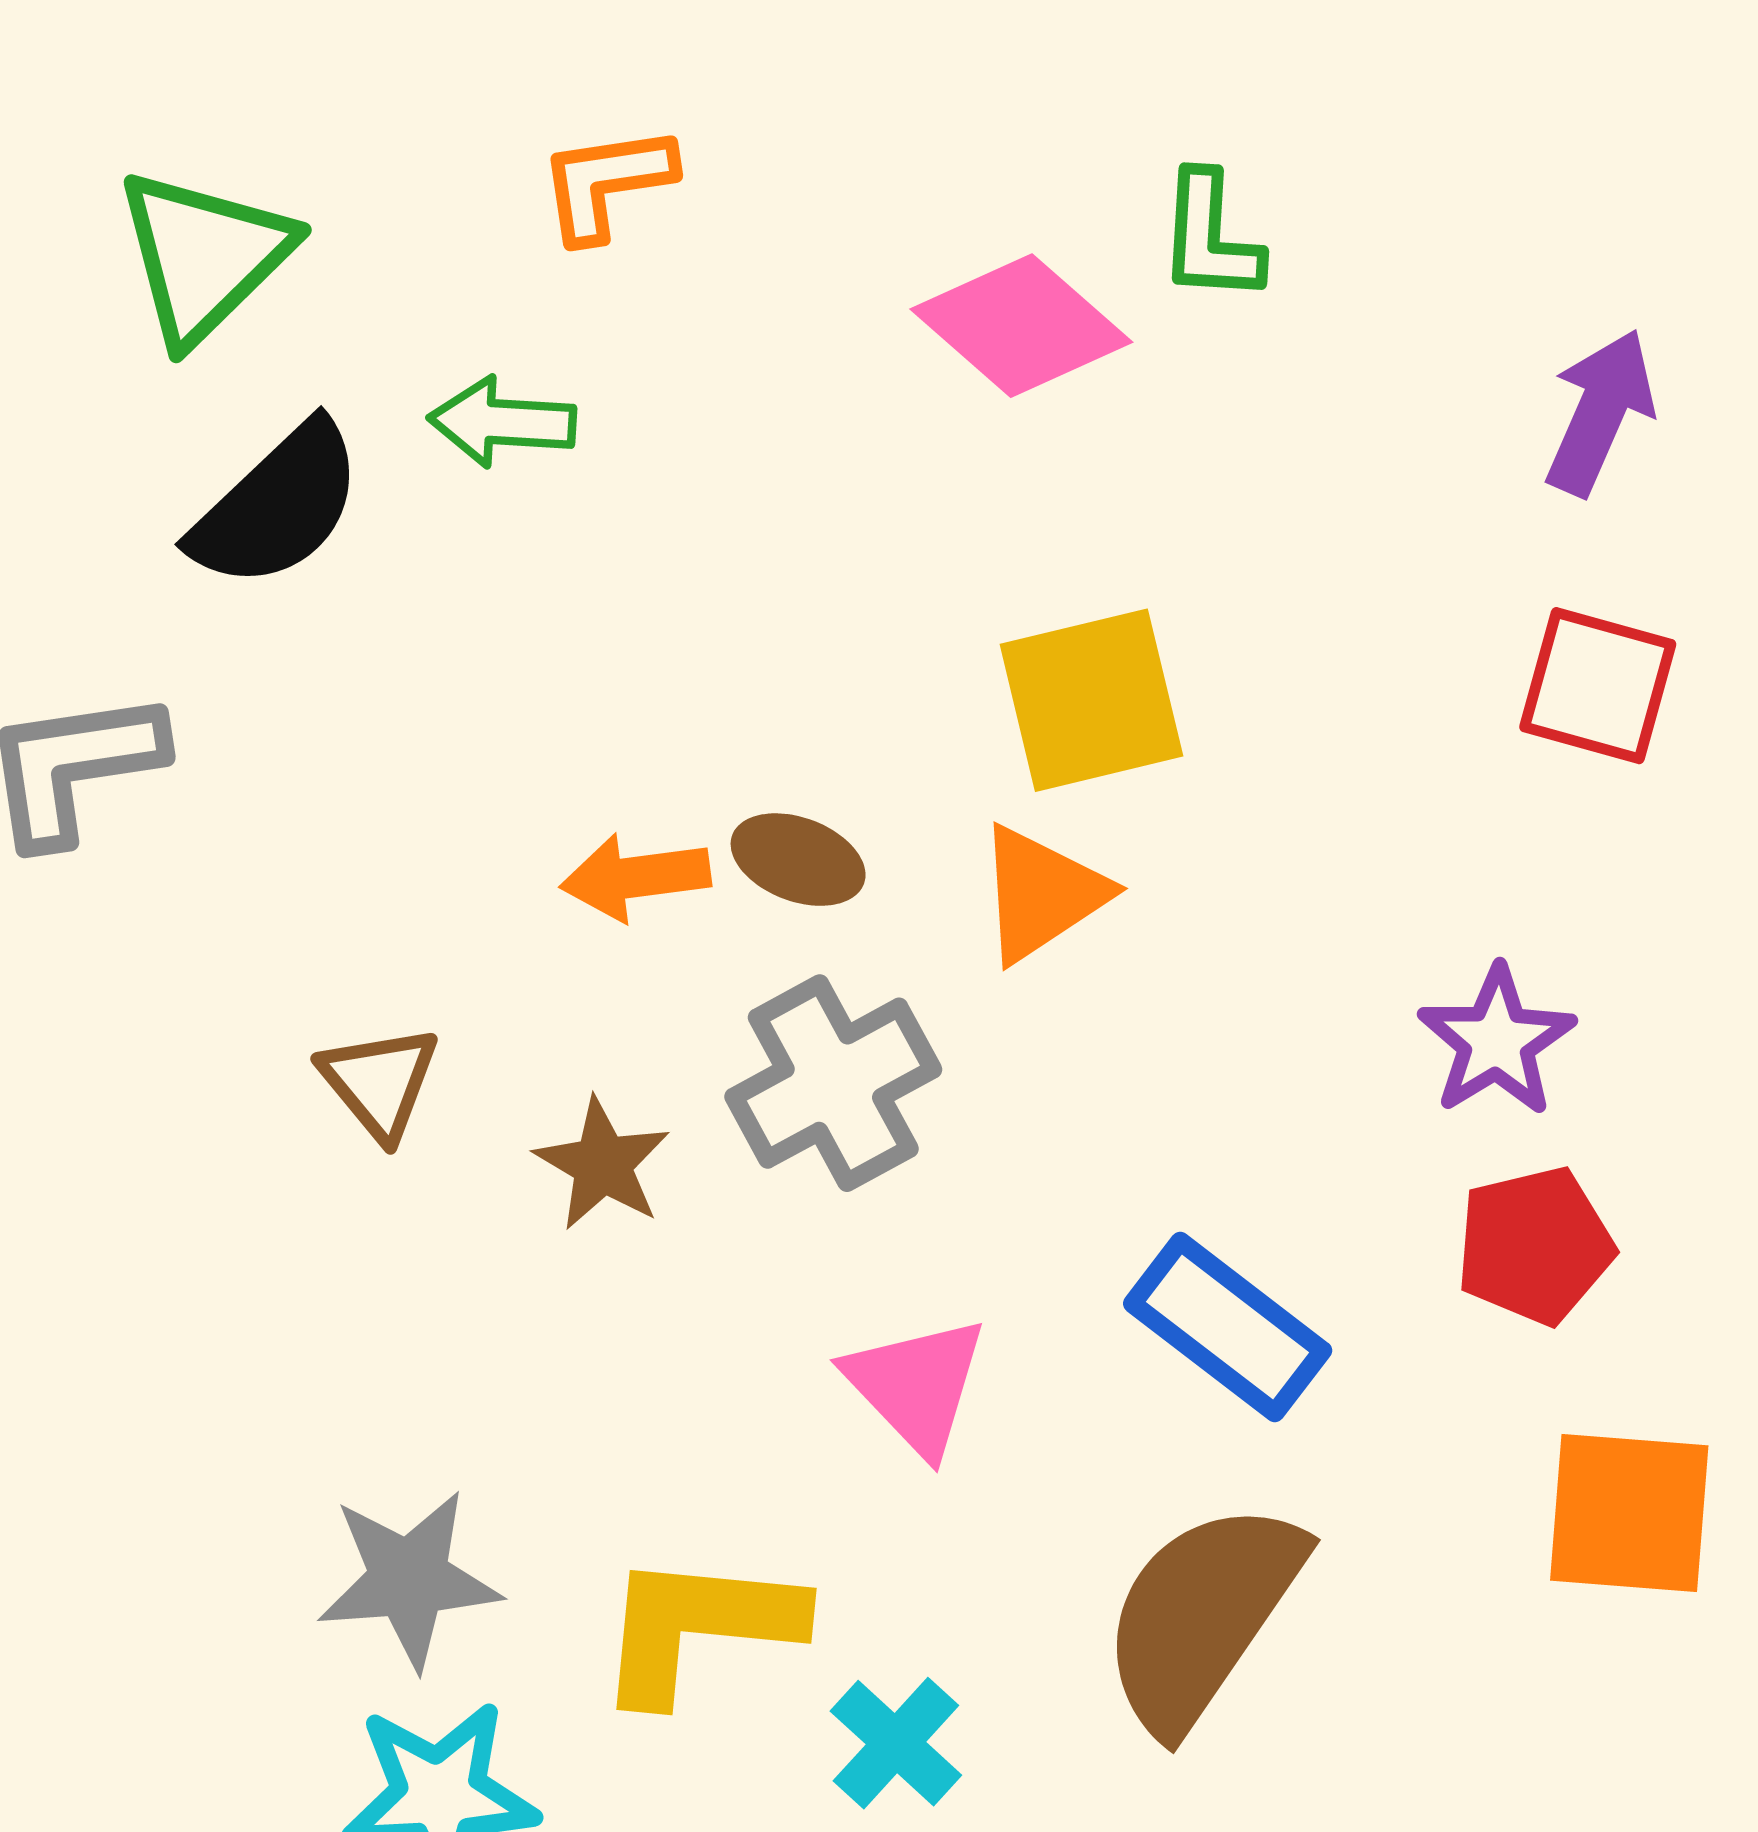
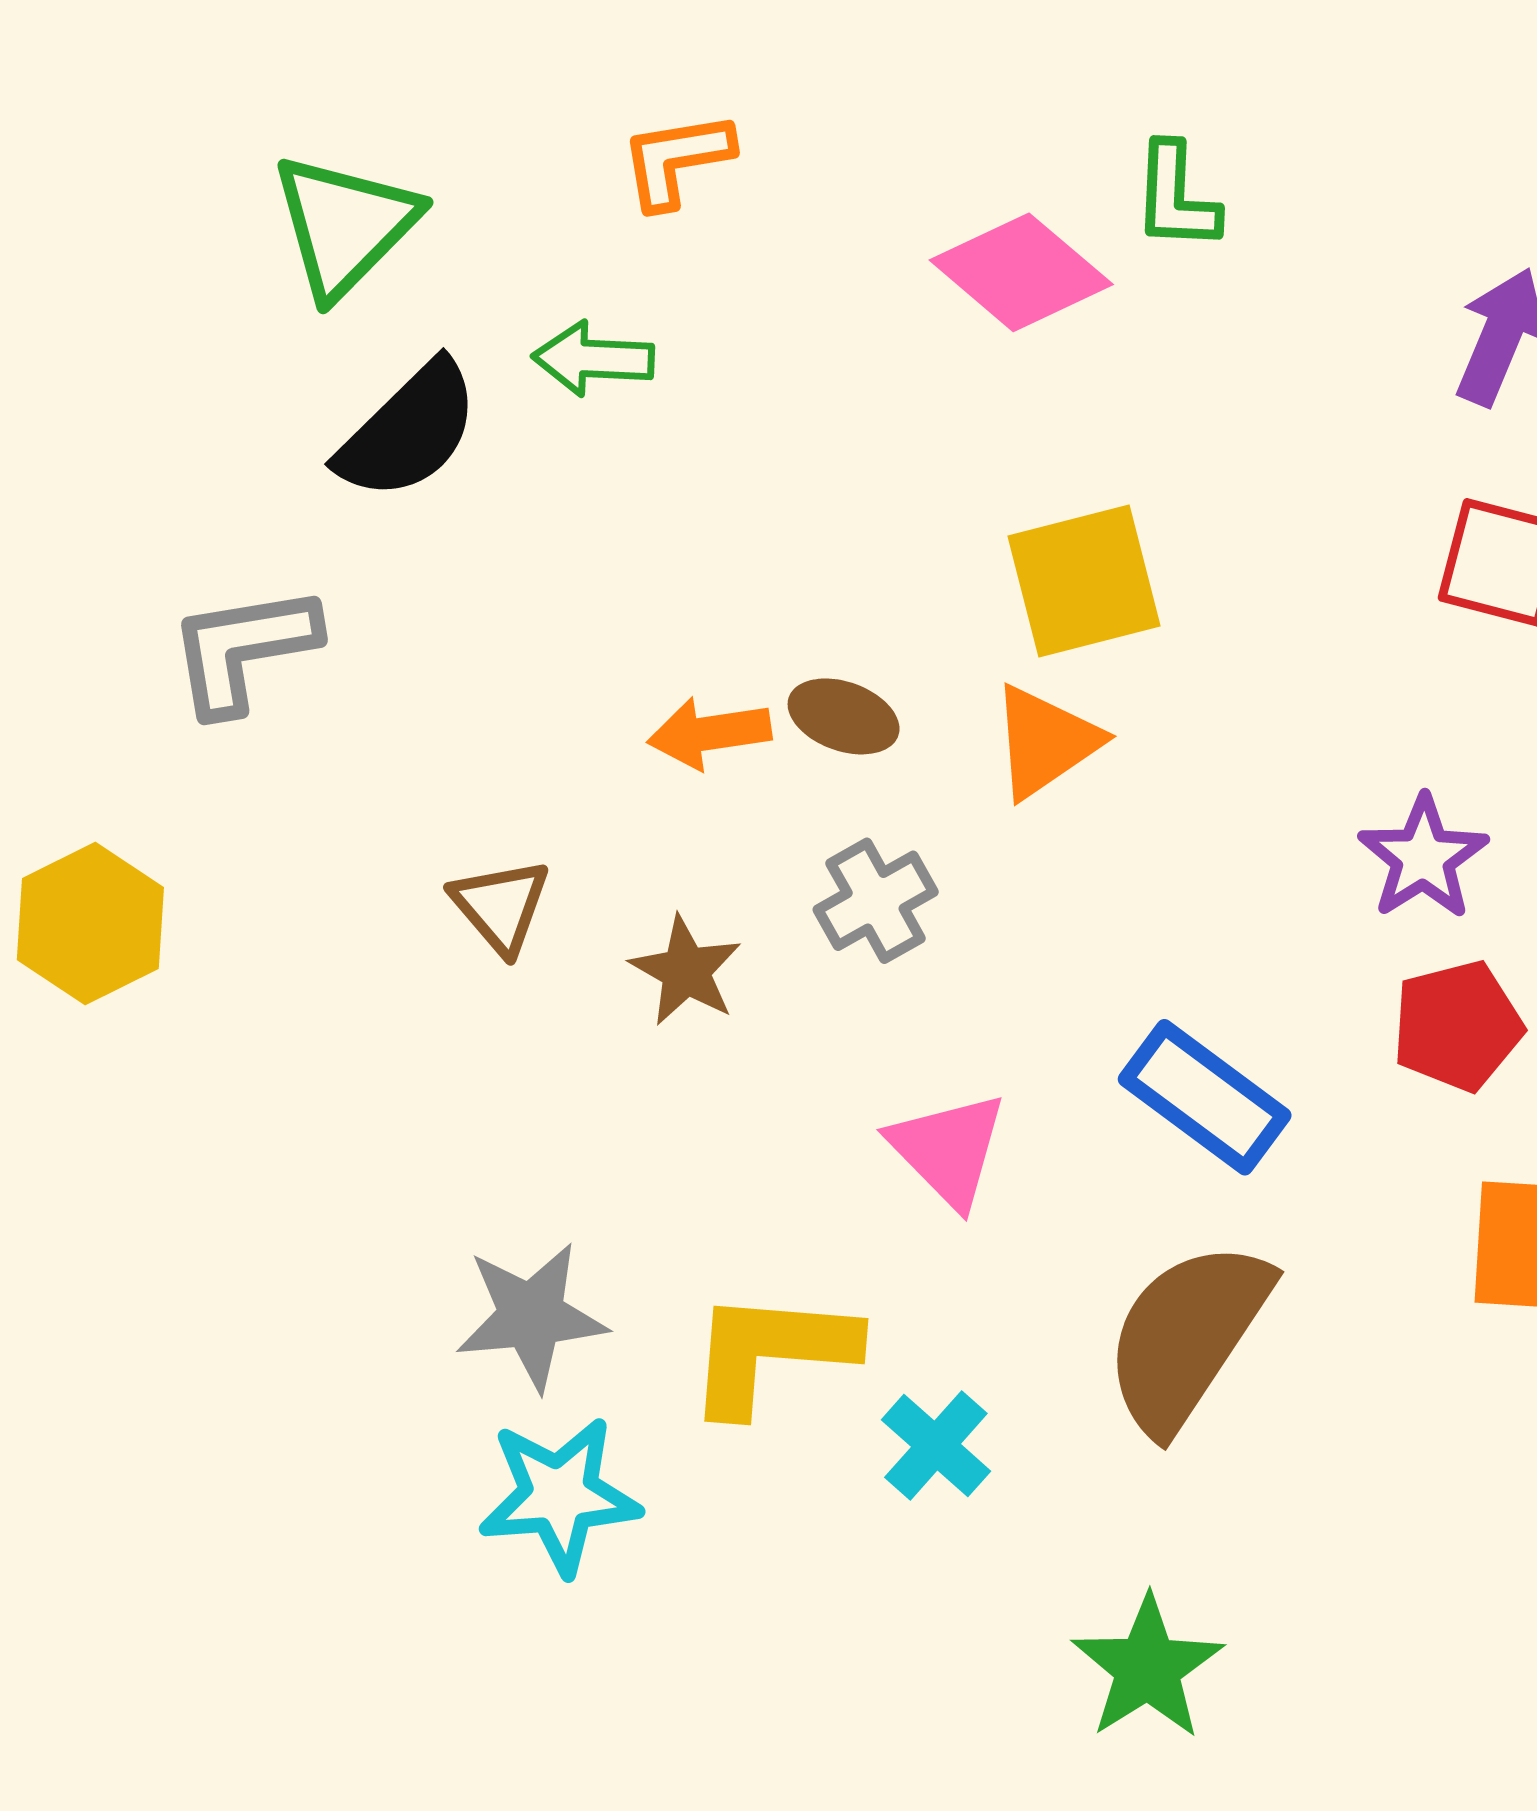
gray cross: (833, 1083) -> (876, 901), size x0.7

